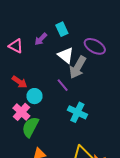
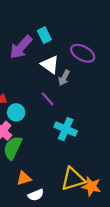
purple arrow: (41, 39) -> (21, 47), size x1.6
gray arrow: (78, 67) -> (64, 78), size x0.6

